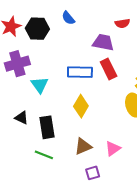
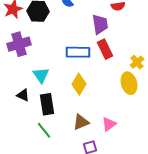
purple trapezoid: (103, 42) -> (100, 24), turned 70
cyan triangle: (40, 85) -> (41, 75), moved
green line: (44, 155) -> (44, 130), turned 30

